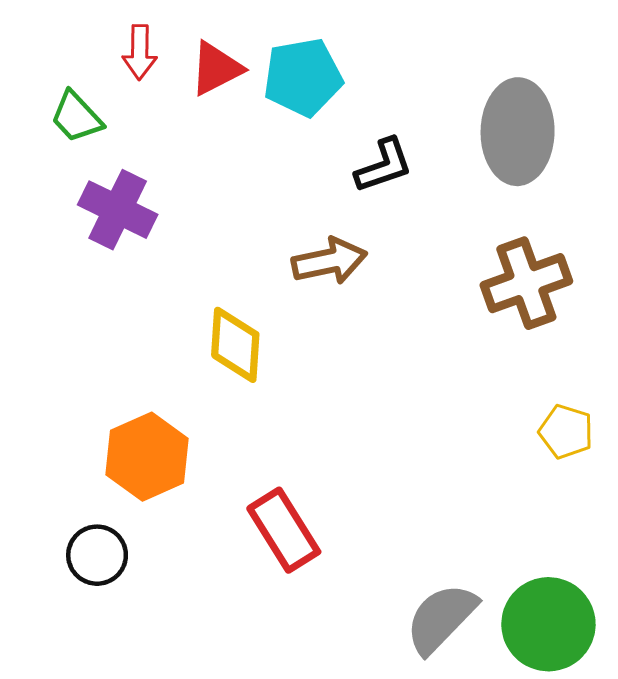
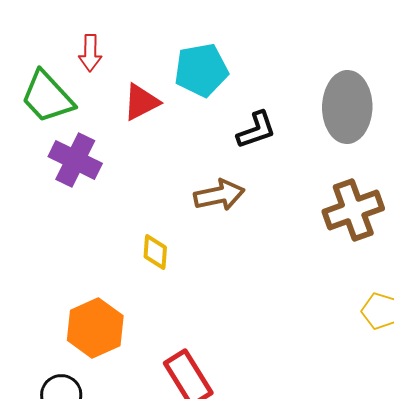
red triangle: (216, 68) -> (141, 102), moved
green trapezoid: (76, 117) -> (47, 97), size x1.5
yellow diamond: (235, 345) -> (155, 252), size x0.7

